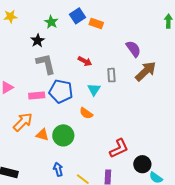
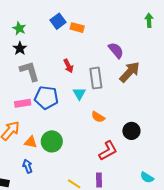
green star: (51, 22) -> (19, 28), moved
red arrow: (85, 61) -> (68, 66), turned 40
gray rectangle: (111, 75) -> (96, 78), size x1.5
orange semicircle: (86, 113) -> (98, 117), moved
black circle: (142, 164) -> (131, 131), moved
blue arrow: (58, 169) -> (28, 166), moved

